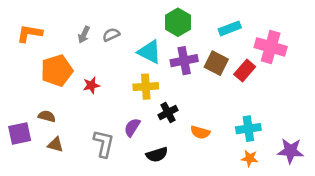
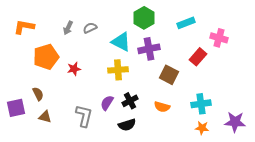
pink cross: (271, 47) -> (219, 38), size x0.7
brown square: (216, 63) -> (169, 75), moved
black cross: (168, 113) -> (130, 101), moved
brown semicircle: (47, 116) -> (38, 94), turned 48

